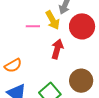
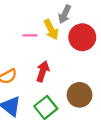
red arrow: (57, 49) -> (43, 71), moved

